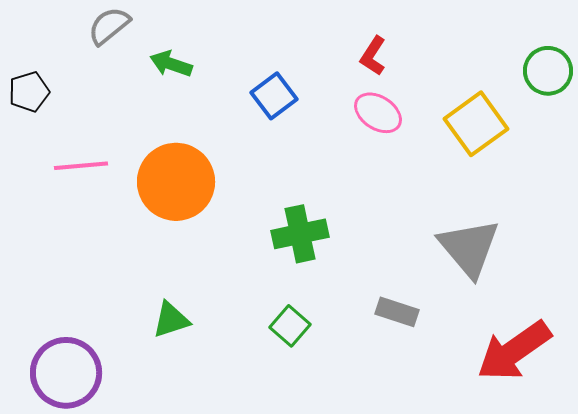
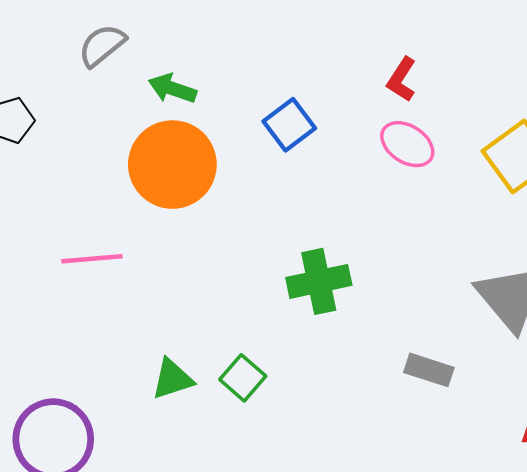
pink line: (81, 166) -> (92, 259), moved
orange circle: (176, 182) -> (172, 165), moved
green square: (290, 326) -> (243, 378), moved

